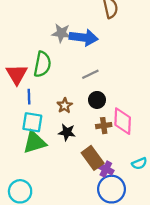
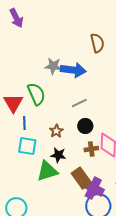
green semicircle: (42, 64) -> (36, 94), turned -35
green triangle: (35, 142) -> (47, 171), moved
purple cross: (106, 169) -> (93, 188), size x1.5

